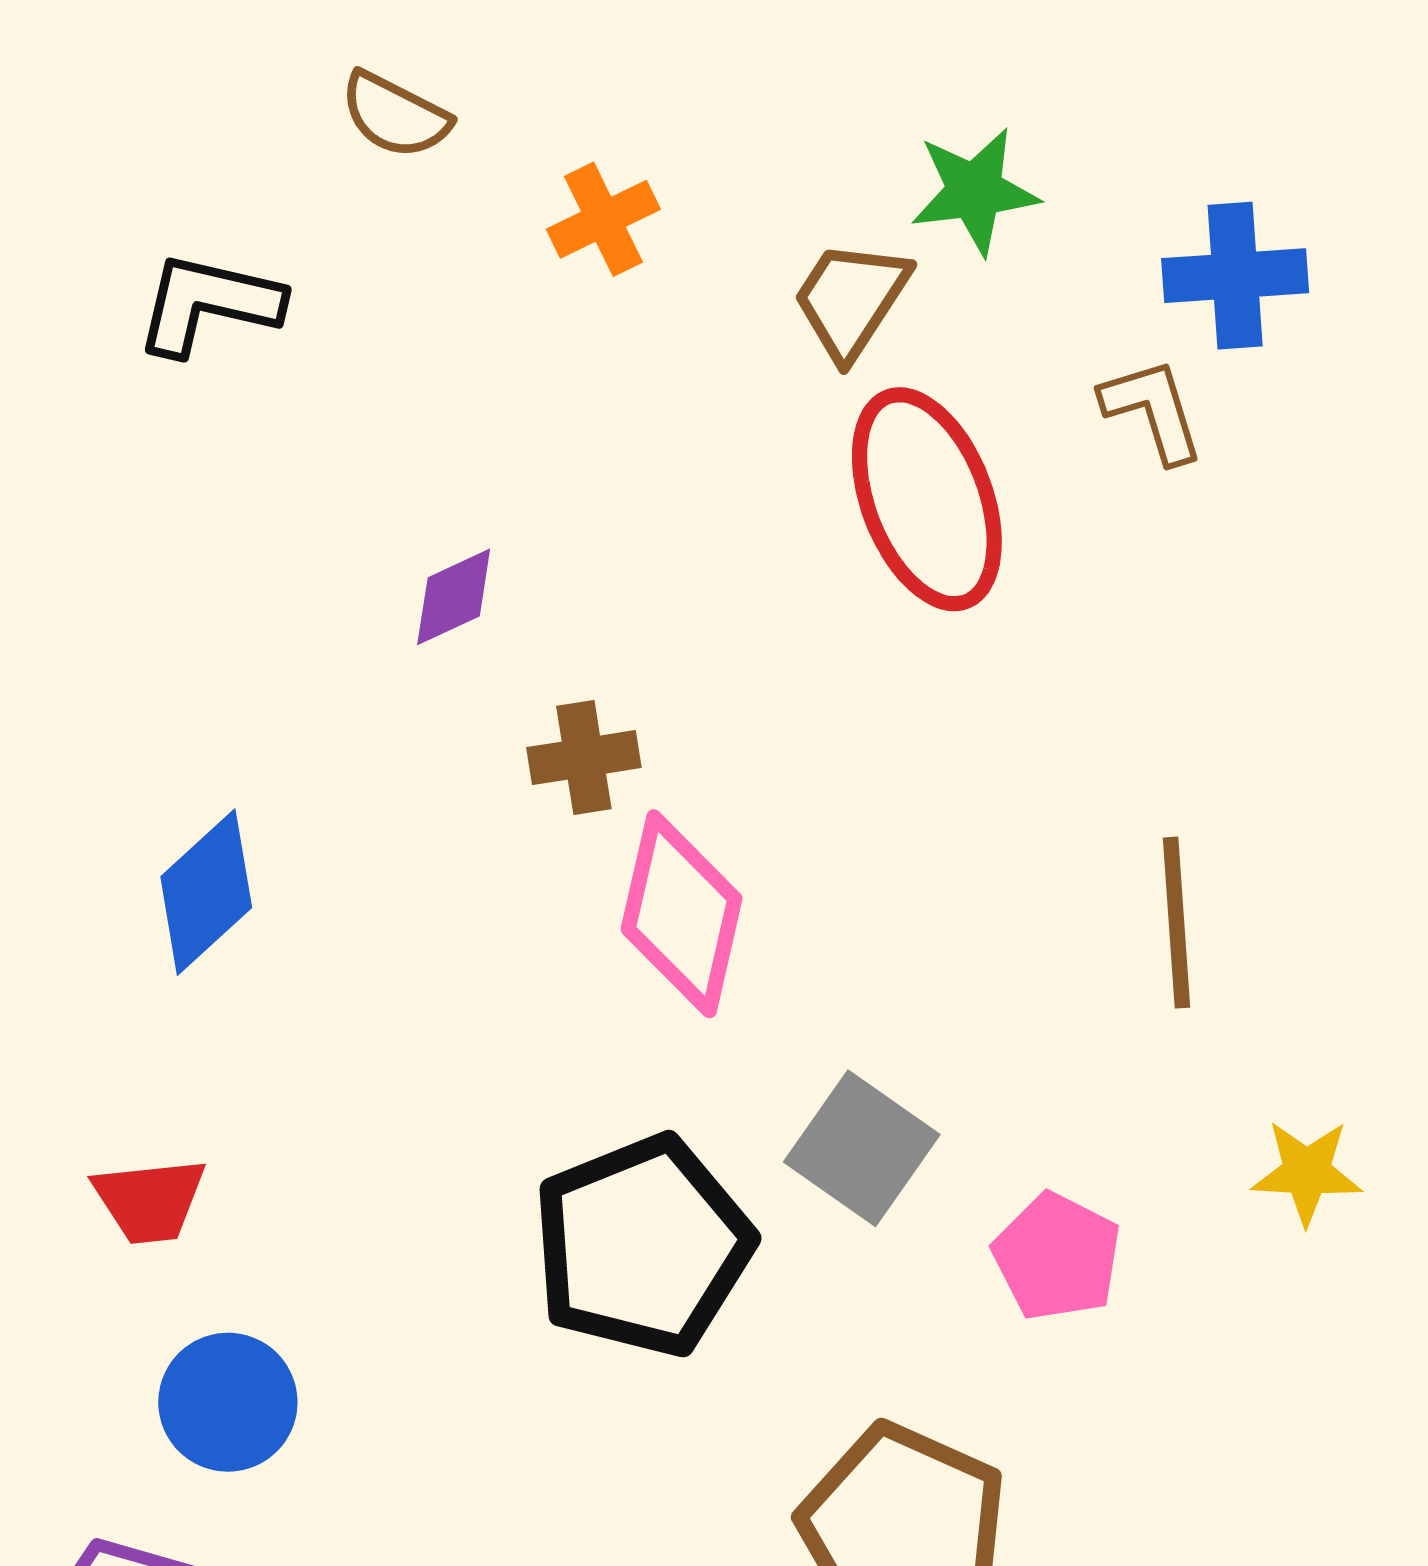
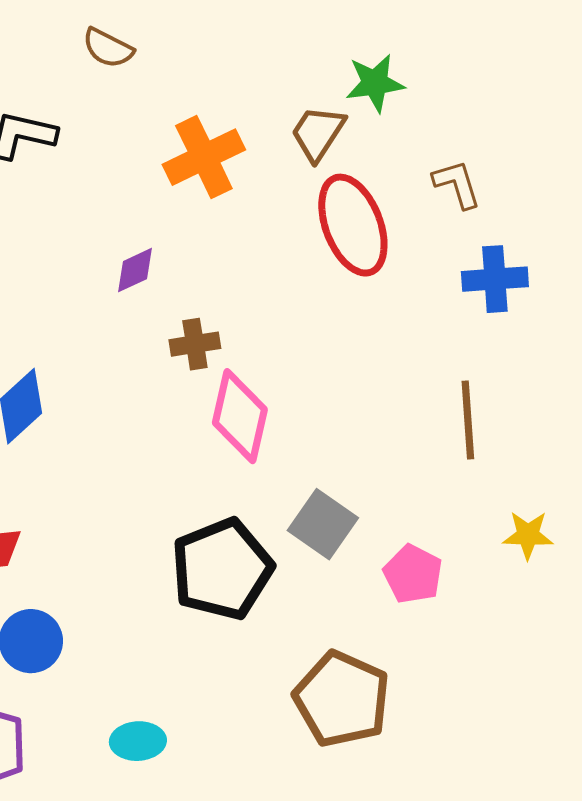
orange cross: (603, 219) -> (204, 157), moved, size x1.6
blue cross: (1235, 276) -> (495, 279), moved

